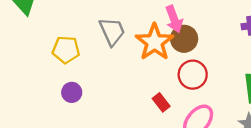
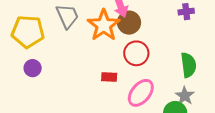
yellow pentagon: (66, 50) -> (28, 32), size x1.4
red rectangle: (161, 102) -> (109, 77), turned -49

